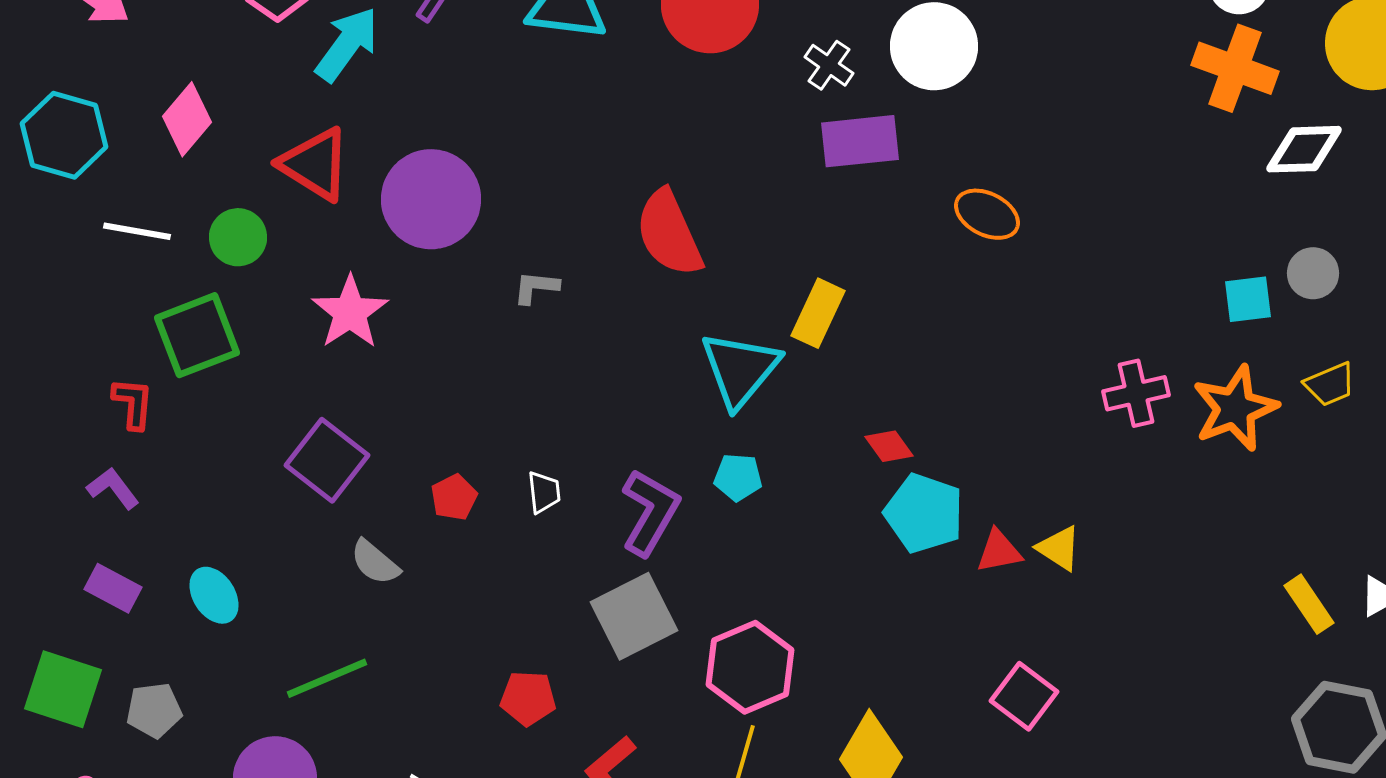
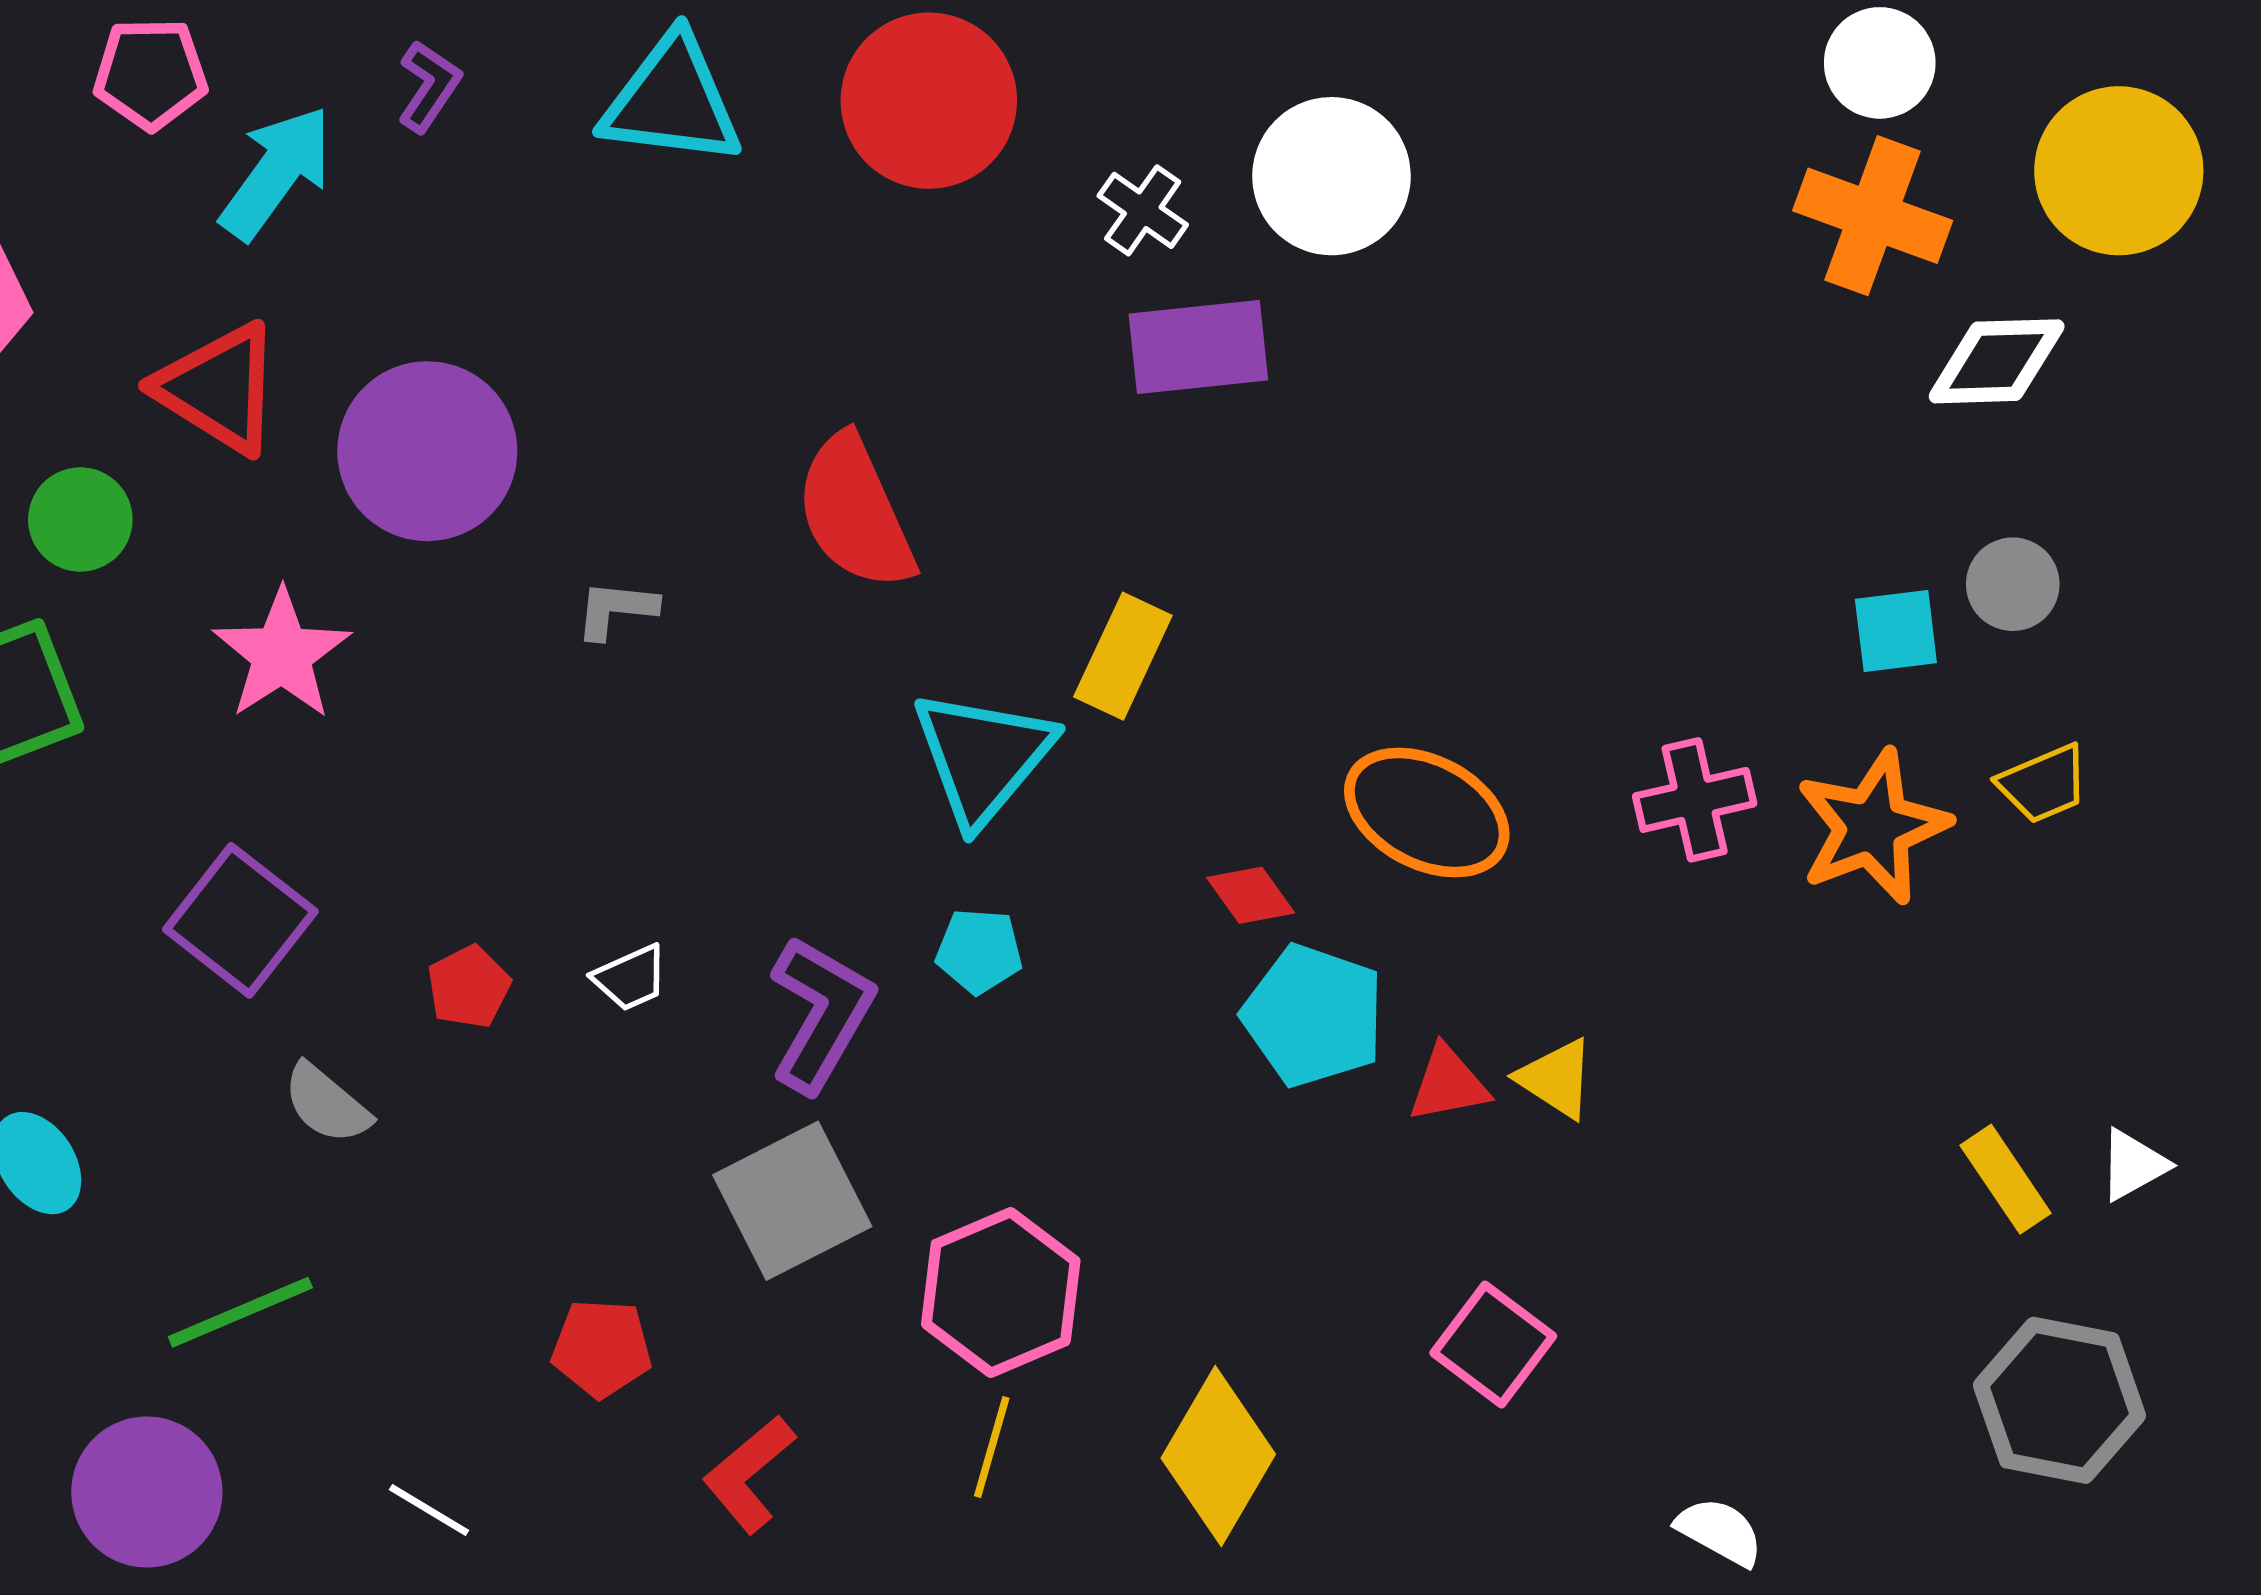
orange ellipse: (987, 214) -> (1427, 813), moved, size x1.4
white trapezoid: (544, 492) -> (630, 978), turned 72

